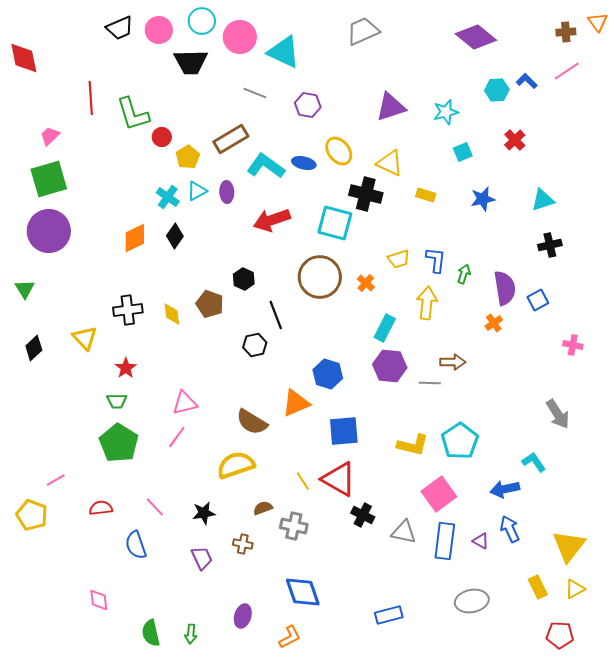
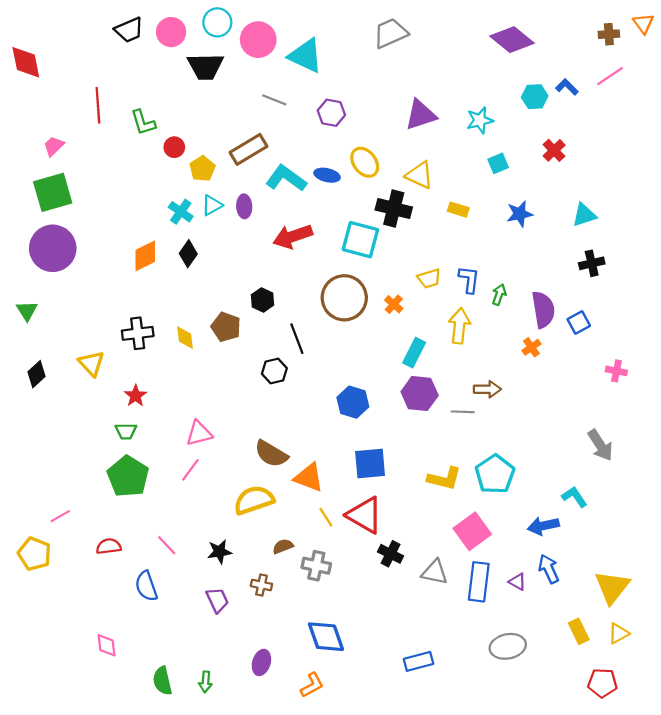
green L-shape: (133, 114) -> (143, 122), size x0.7
orange triangle: (296, 403) -> (309, 477), moved, turned 44

